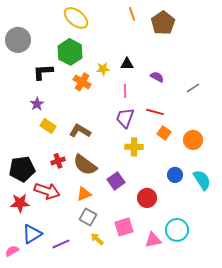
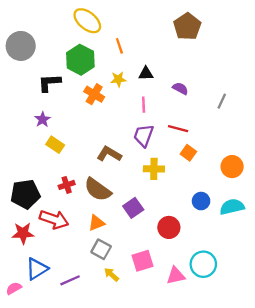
orange line: (132, 14) -> (119, 46), moved
gray line: (193, 88) -> (222, 101), turned -32
brown L-shape: (80, 131) -> (109, 154), moved
orange circle: (193, 140) -> (232, 167), moved
cyan semicircle: (202, 180) -> (232, 207), turned -70

